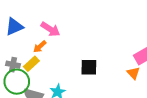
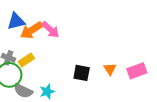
orange arrow: (40, 47) -> (31, 30), moved, size x1.6
orange triangle: (133, 73) -> (110, 69), moved

